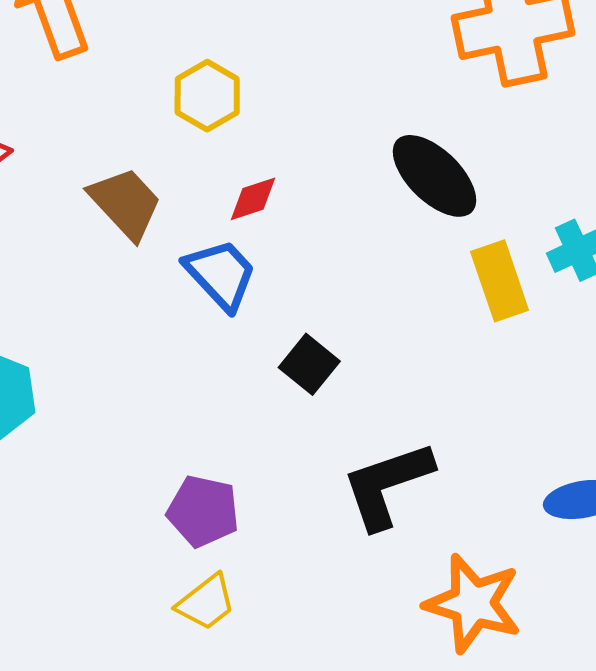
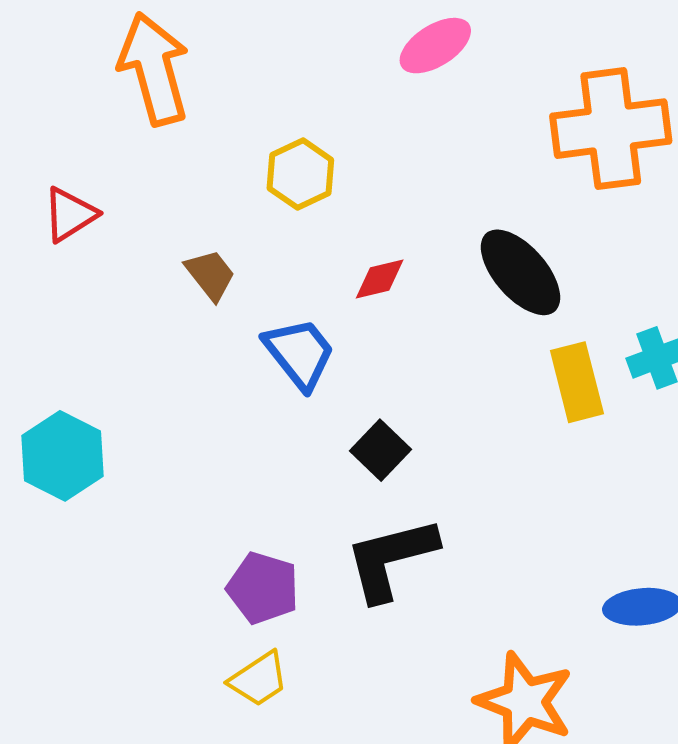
red diamond: (253, 199) -> (380, 279), moved
brown trapezoid: (126, 203) -> (210, 275), size x0.7
black L-shape: (387, 485) -> (391, 559), moved

